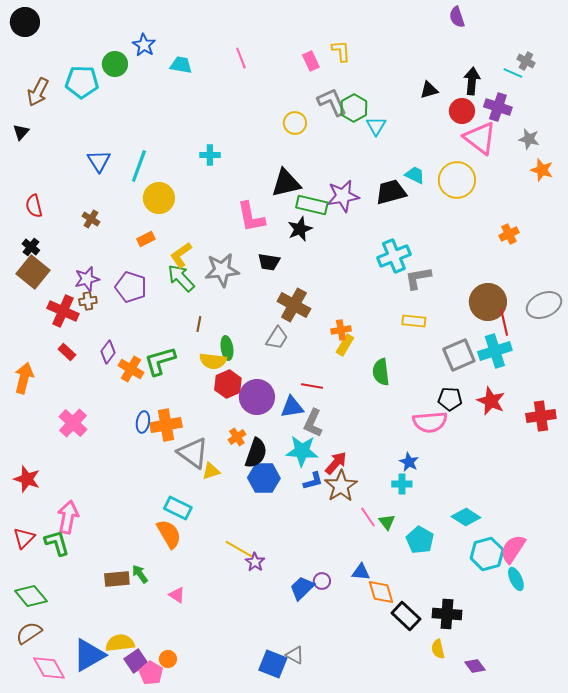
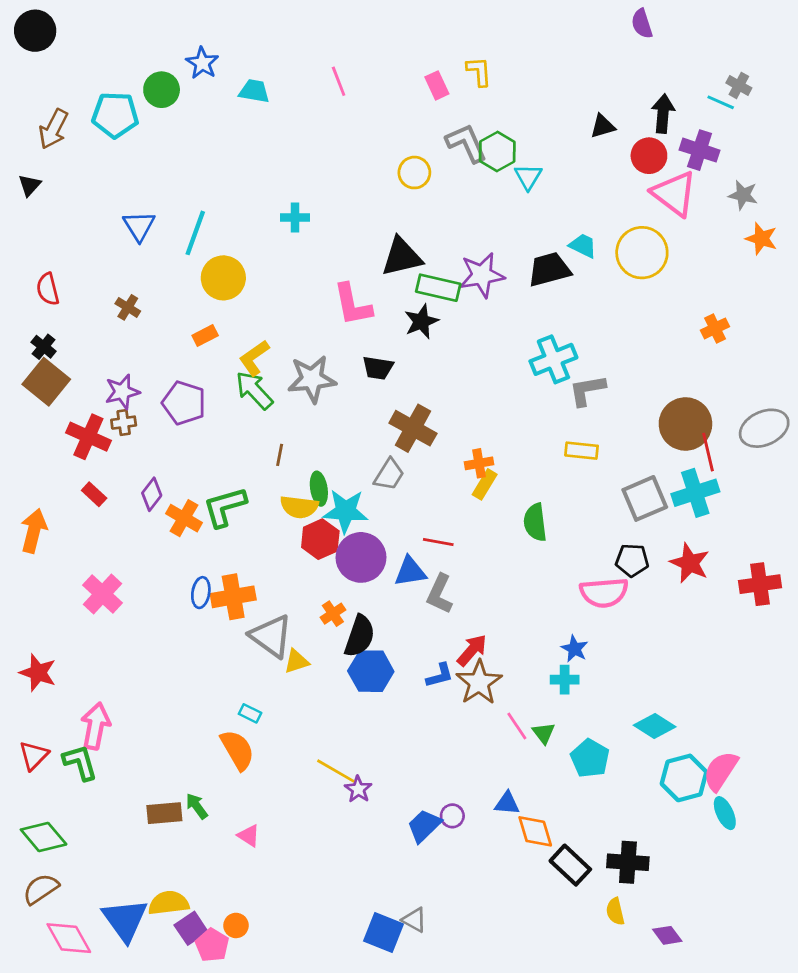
cyan star: (302, 451) -> (346, 511), moved
cyan rectangle: (178, 508) -> (250, 713), size x0.6
blue triangle: (89, 655) -> (125, 920), turned -36

